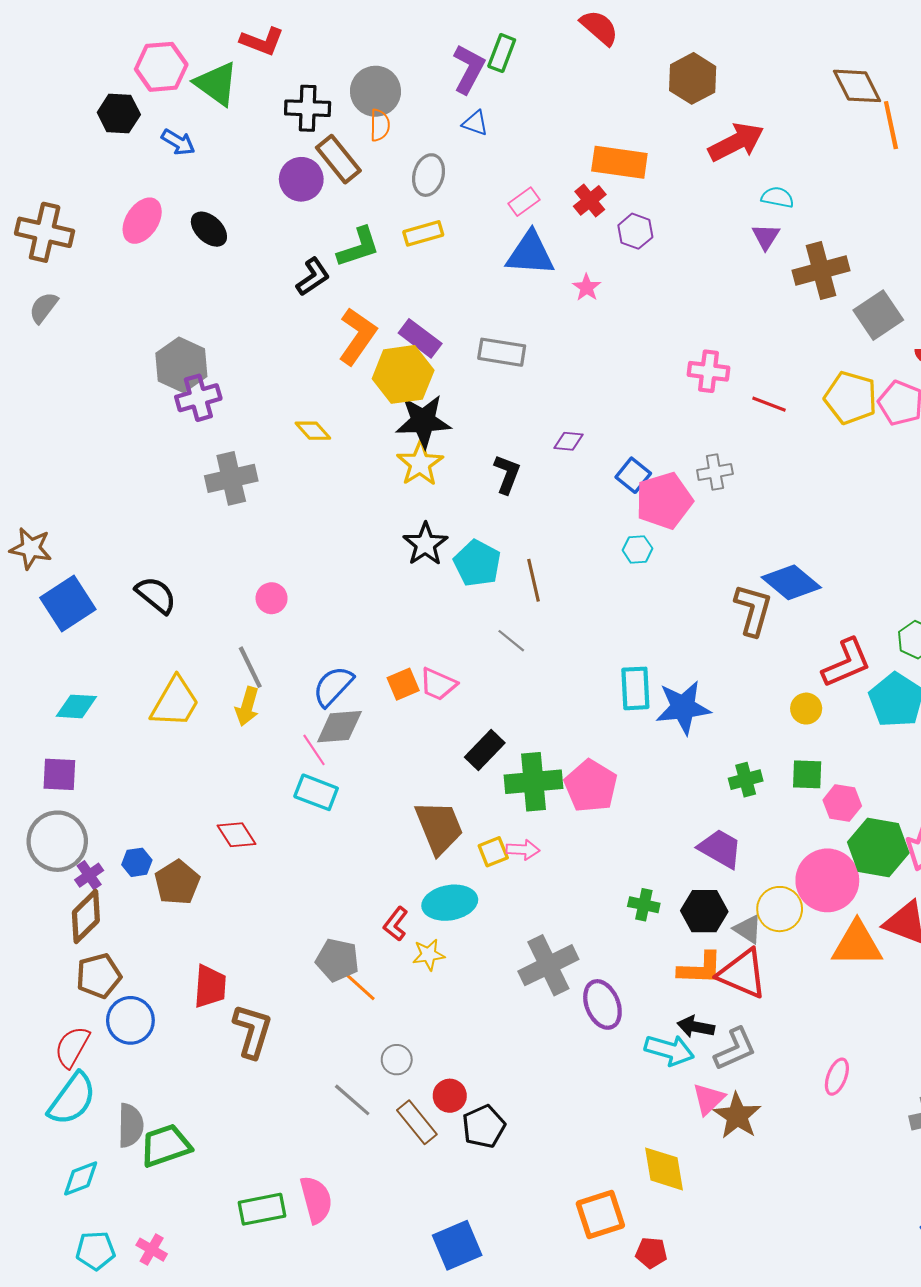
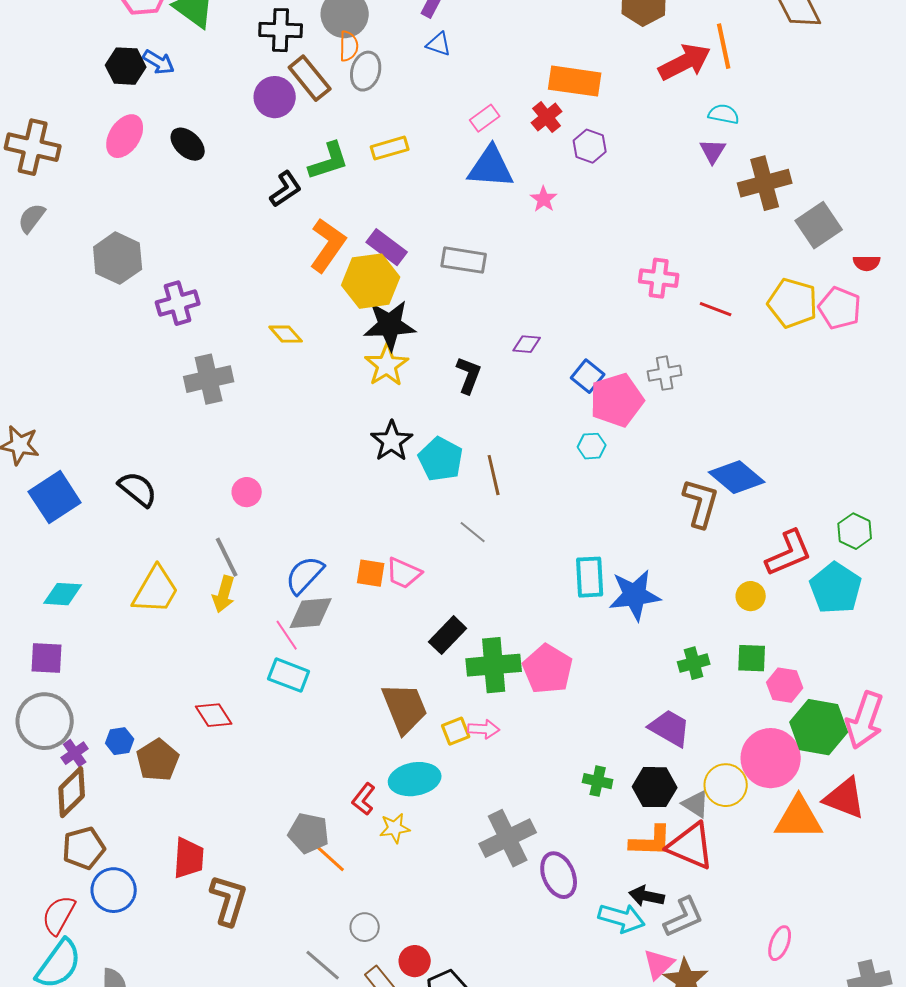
black hexagon: (119, 114) -> (126, 66), moved
orange line: (891, 125) -> (724, 46), moved
gray ellipse: (429, 175) -> (366, 71), moved
gray hexagon: (181, 365) -> (118, 258), moved
orange square: (403, 684) -> (371, 573), turned 32

